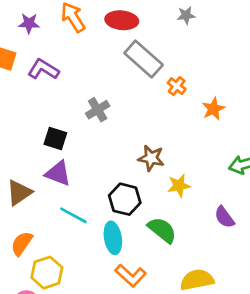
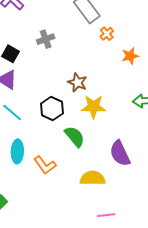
yellow star: (179, 186) -> (94, 107), size x1.4
purple semicircle: (224, 217) -> (120, 153), moved, size x1.5
cyan ellipse: (113, 238) -> (17, 151), moved

